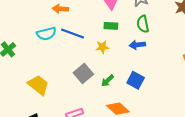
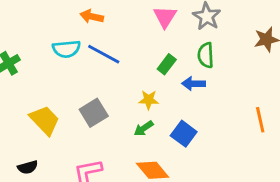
green rectangle: (111, 26) -> (167, 64), moved, turned -64
yellow star: (102, 47) -> (149, 100), moved
gray square: (83, 74) -> (94, 113), moved

